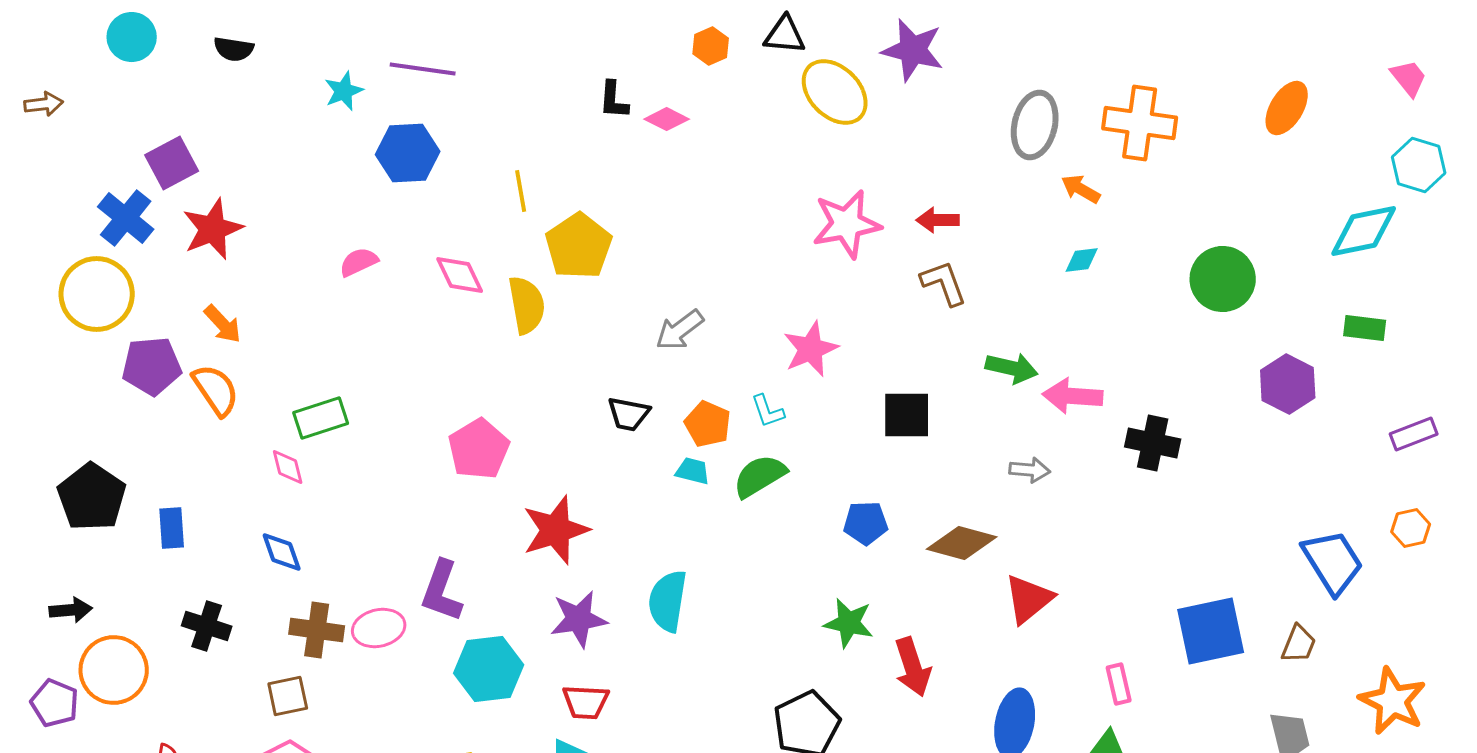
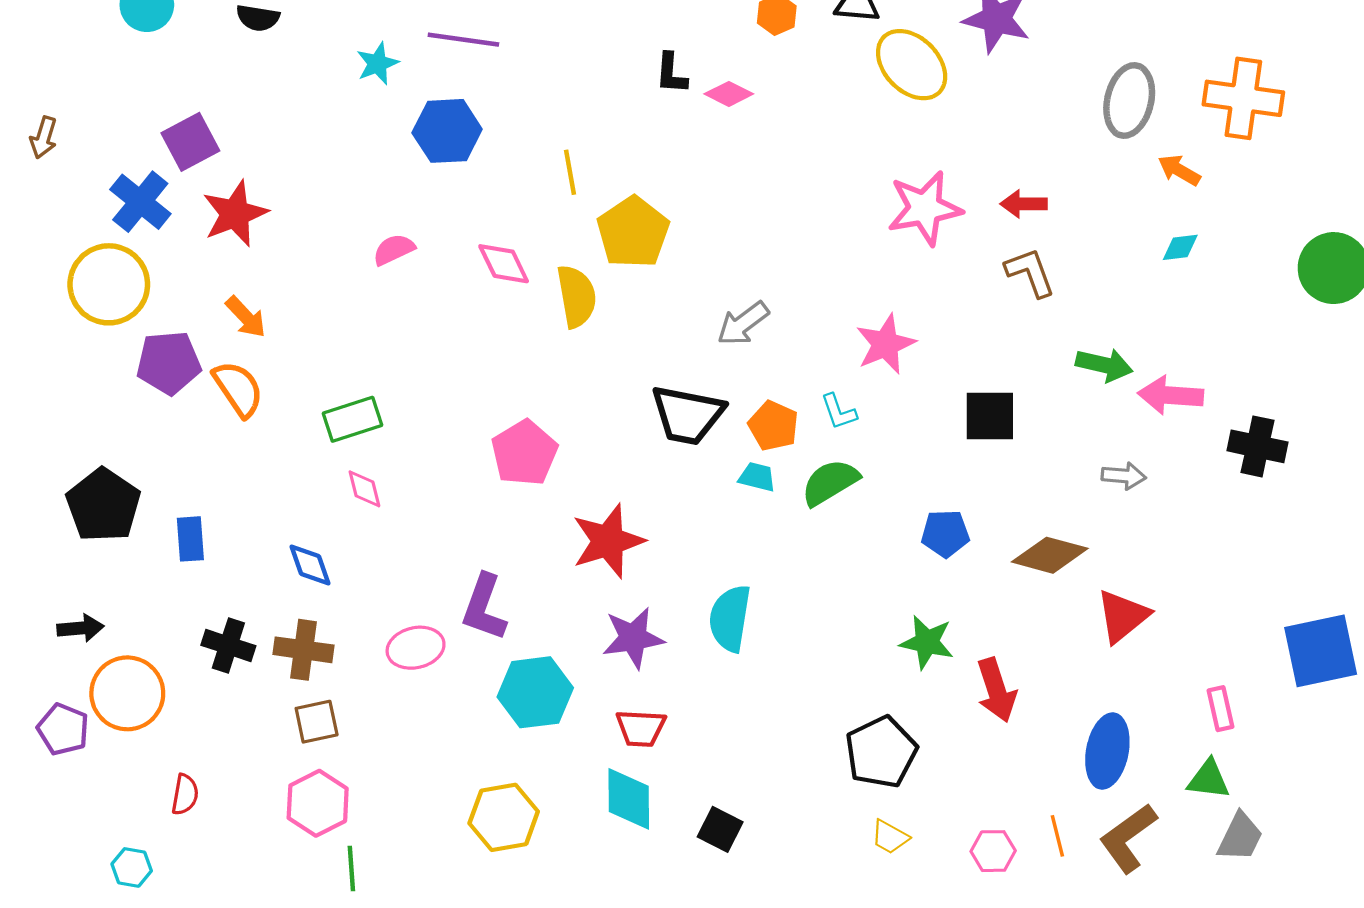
brown arrow: (44, 104) -> (44, 138), moved, turned 114
black trapezoid: (629, 414) -> (687, 415), size x1.6
pink diamond: (288, 467) -> (364, 489), moved
brown cross: (317, 630) -> (303, 650), moved

